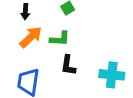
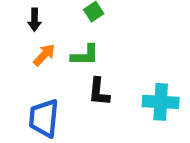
orange arrow: (31, 37) -> (44, 55), size x0.7

